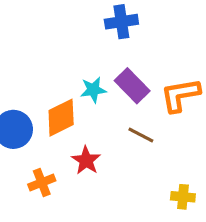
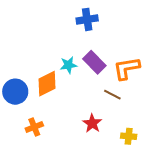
brown line: (141, 135) -> (112, 95), moved
red star: (86, 160) -> (92, 123), moved

